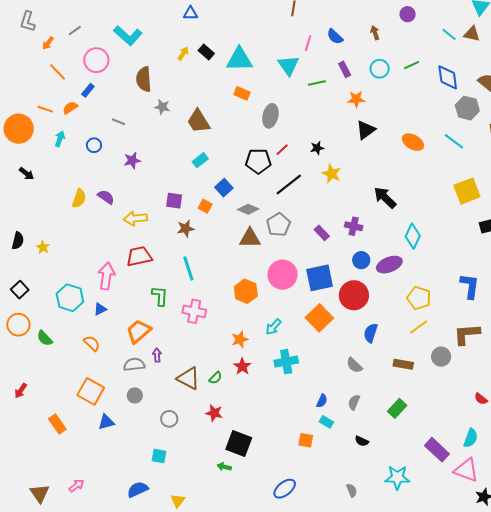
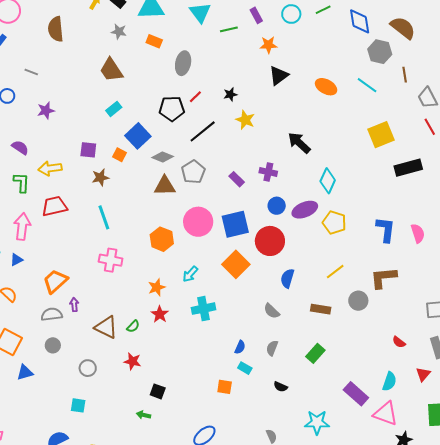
gray star: (162, 107) -> (119, 32), moved
blue square: (224, 188) -> (138, 136), size x1.4
green L-shape: (160, 296) -> (22, 182), moved
yellow pentagon: (419, 298) -> (334, 223), moved
black square: (239, 443) -> (158, 391), size x0.6

